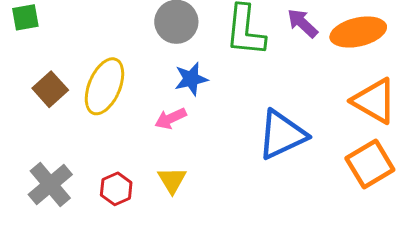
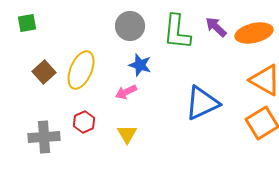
blue star: (191, 79) -> (140, 65), turned 30
gray cross: (50, 185) -> (44, 137), turned 36
red hexagon: (116, 189) -> (84, 122), moved

